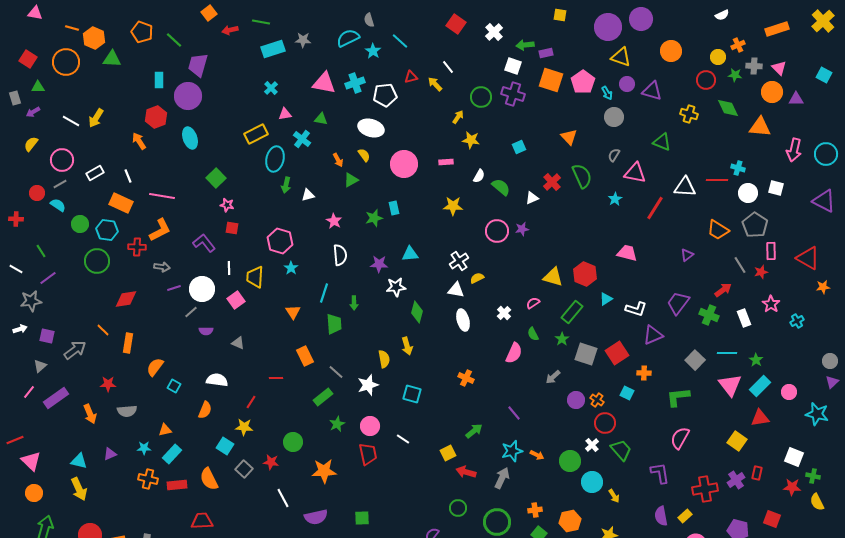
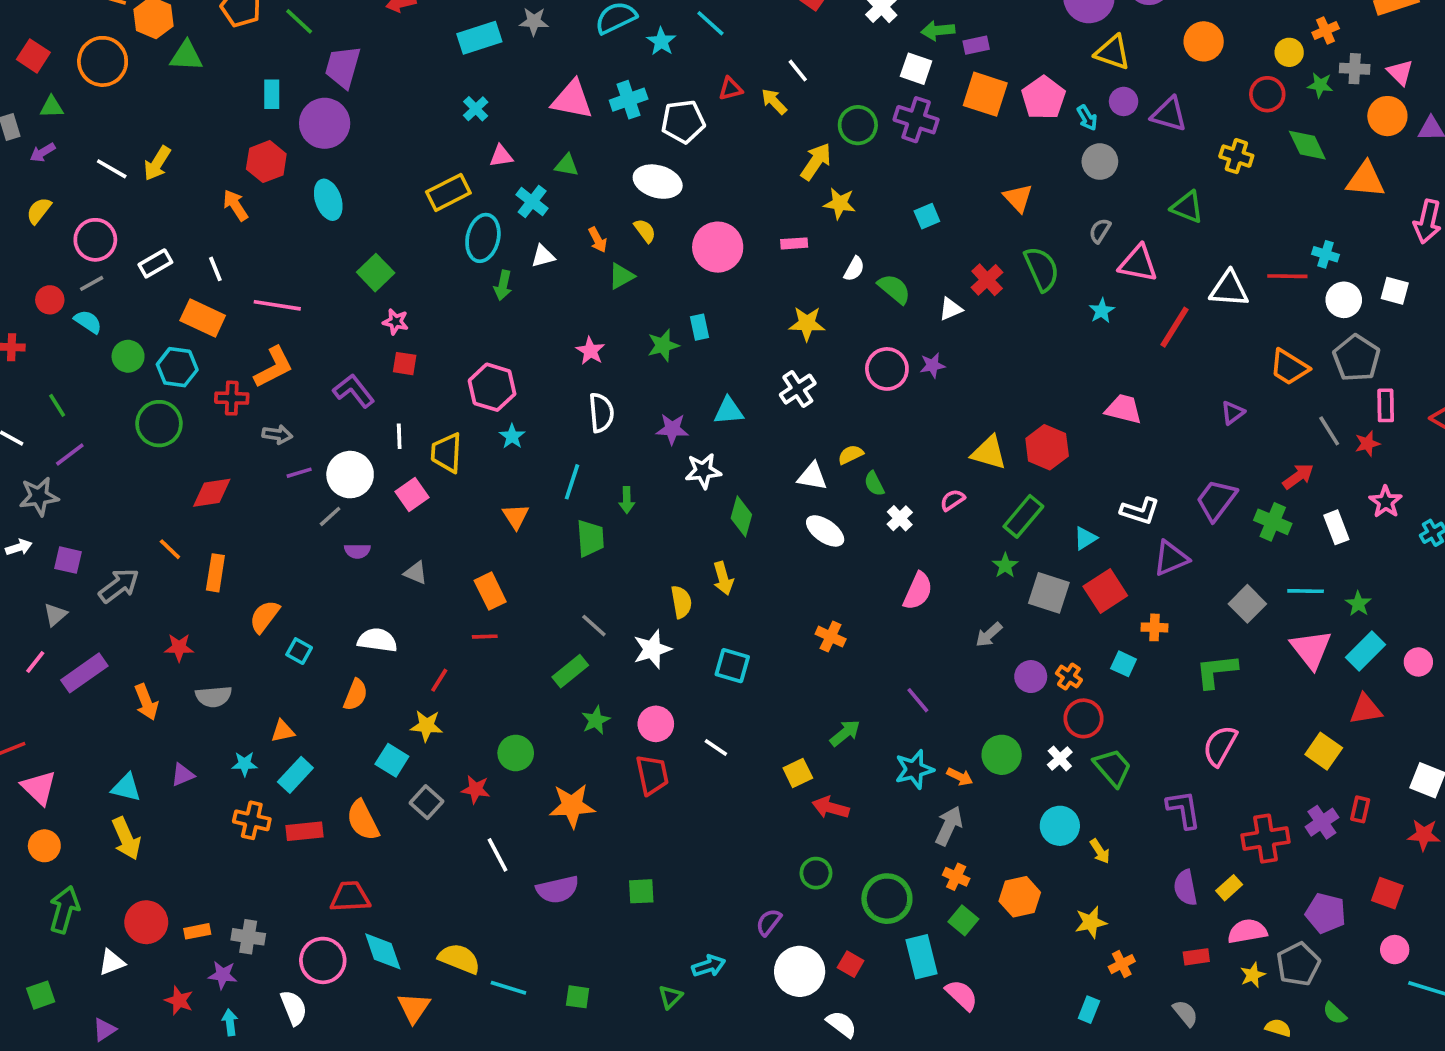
yellow arrow: (458, 117) -> (816, 162), size x1.5
white triangle: (308, 195) -> (543, 256), moved
white cross: (459, 261) -> (798, 389), moved
cyan triangle: (606, 299) -> (1085, 538), moved
white ellipse: (463, 320) -> (825, 531), turned -40
green semicircle: (533, 334) -> (874, 484), moved
orange rectangle: (305, 356) -> (490, 591), moved
green circle: (570, 461) -> (1002, 755), moved
gray arrow: (502, 478) -> (949, 826), moved
orange cross: (535, 510) -> (956, 877), turned 32

